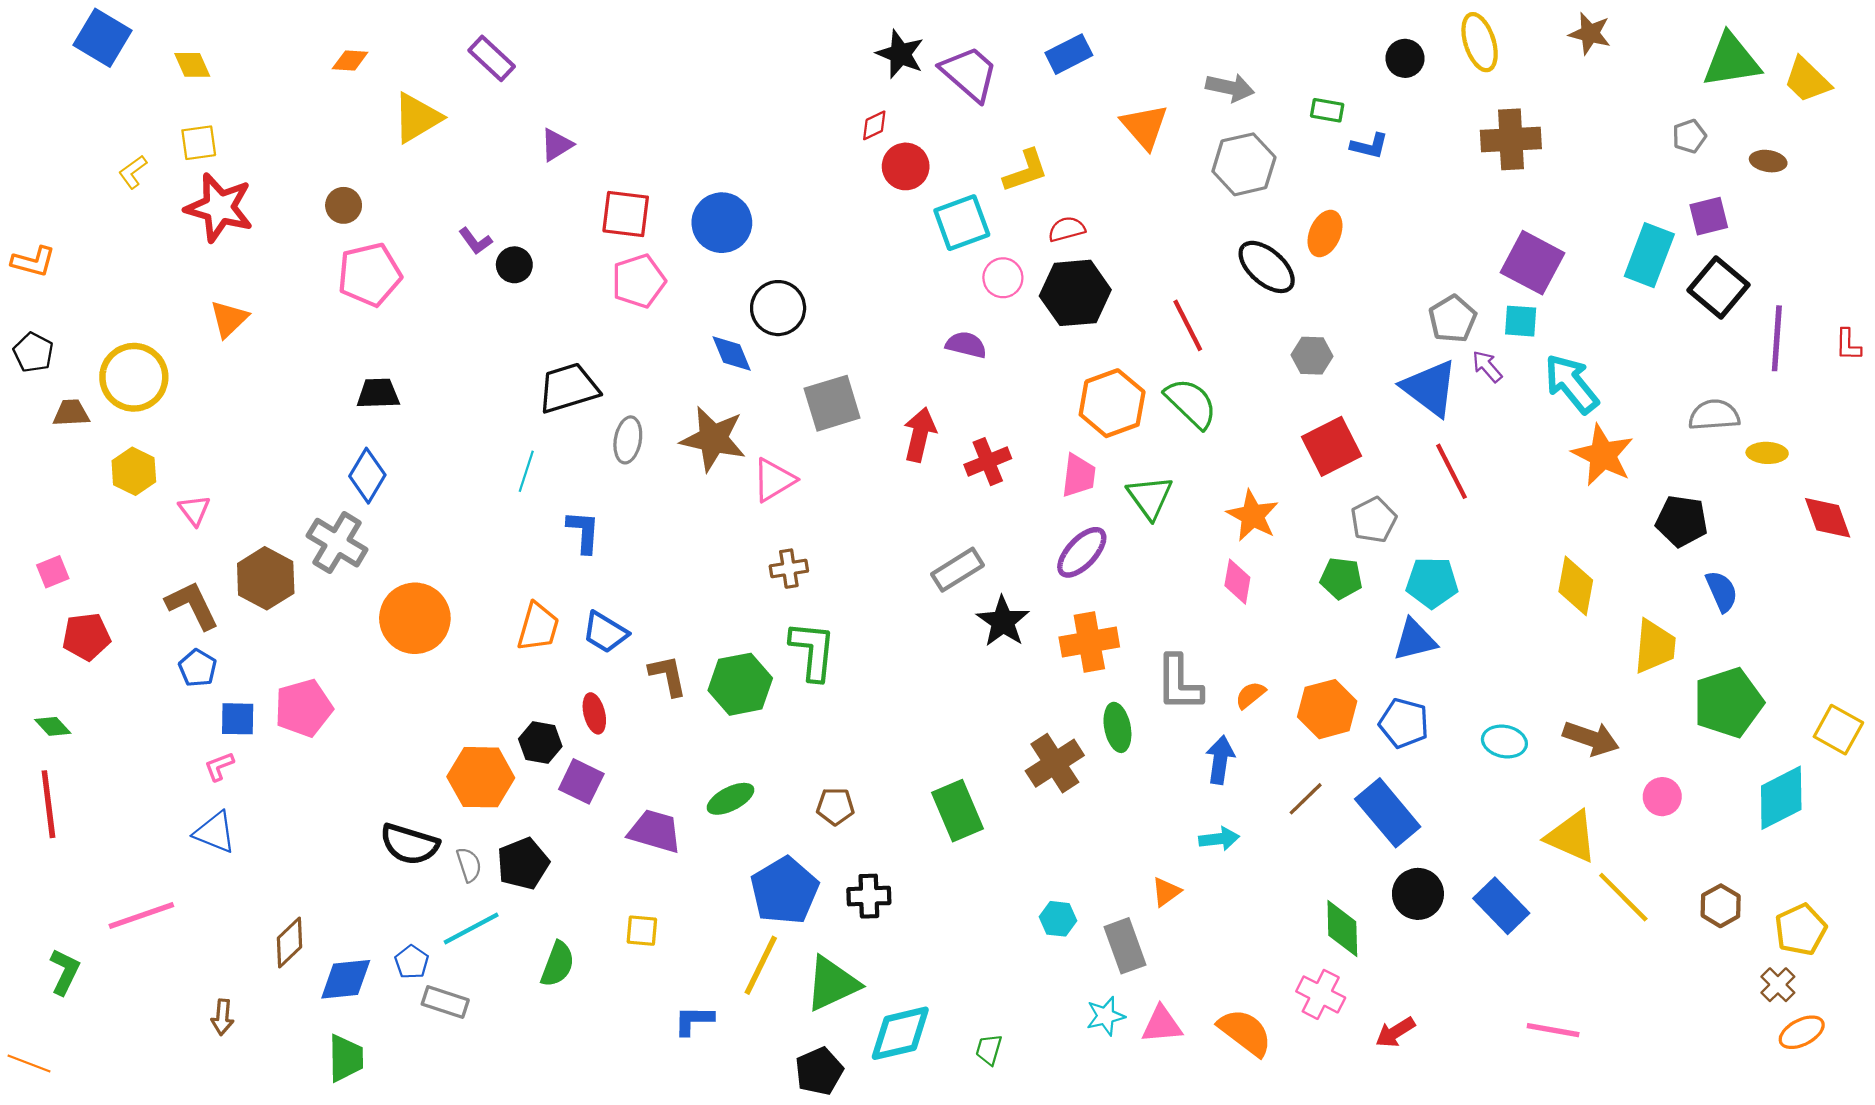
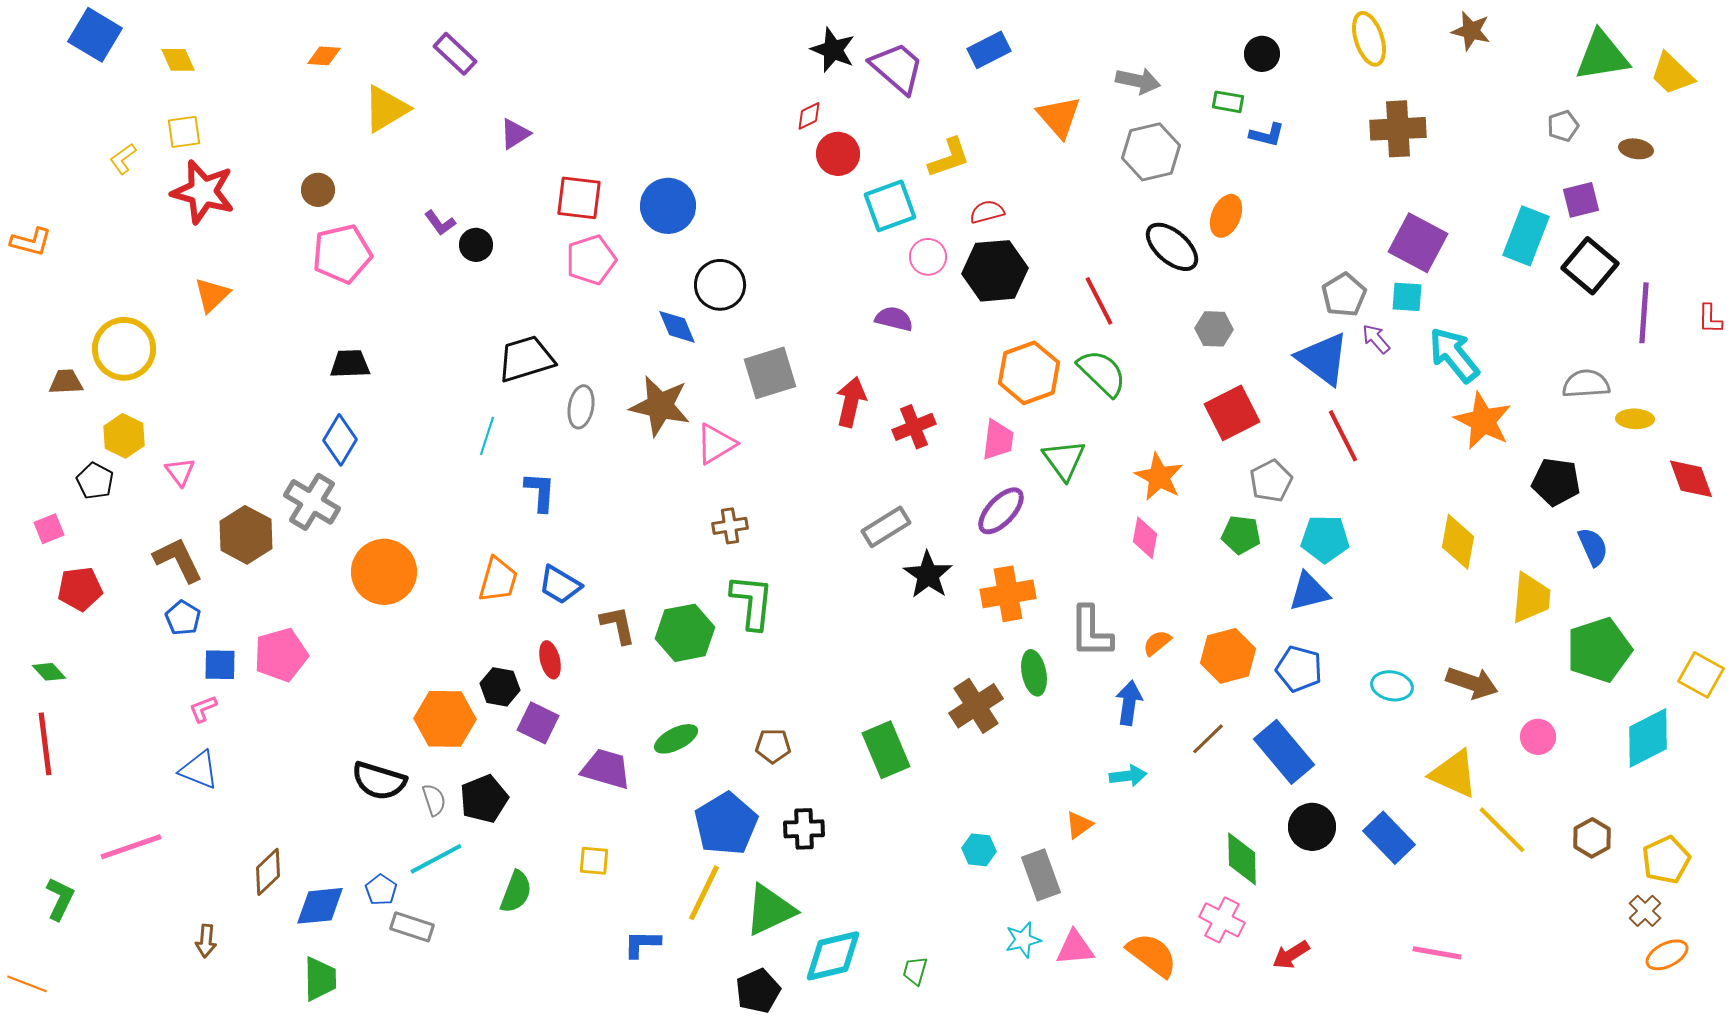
black circle: (1405, 58) -> (1262, 54), moved
black pentagon: (33, 352) -> (95, 481), moved

